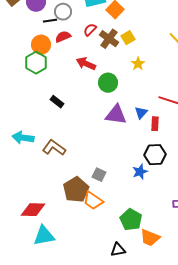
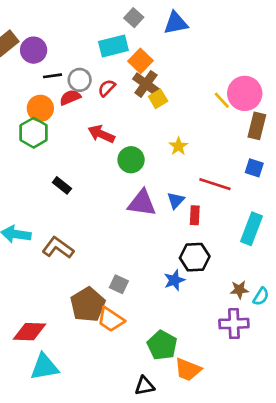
gray circle: (63, 12) -> (80, 80), moved
brown cross: (109, 39) -> (146, 84), moved
yellow star: (138, 64) -> (178, 146), moved

